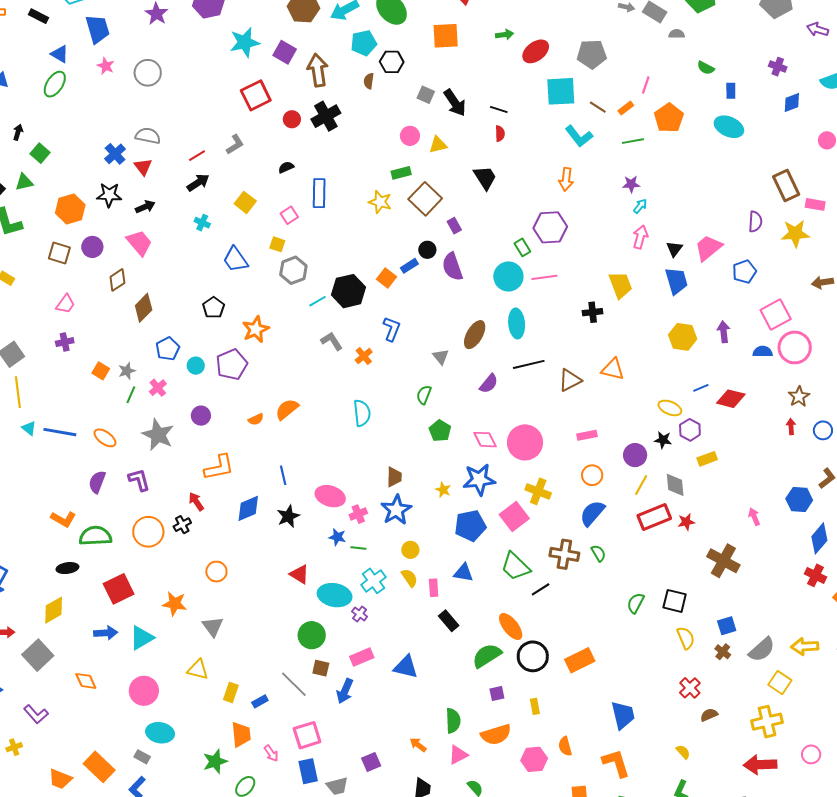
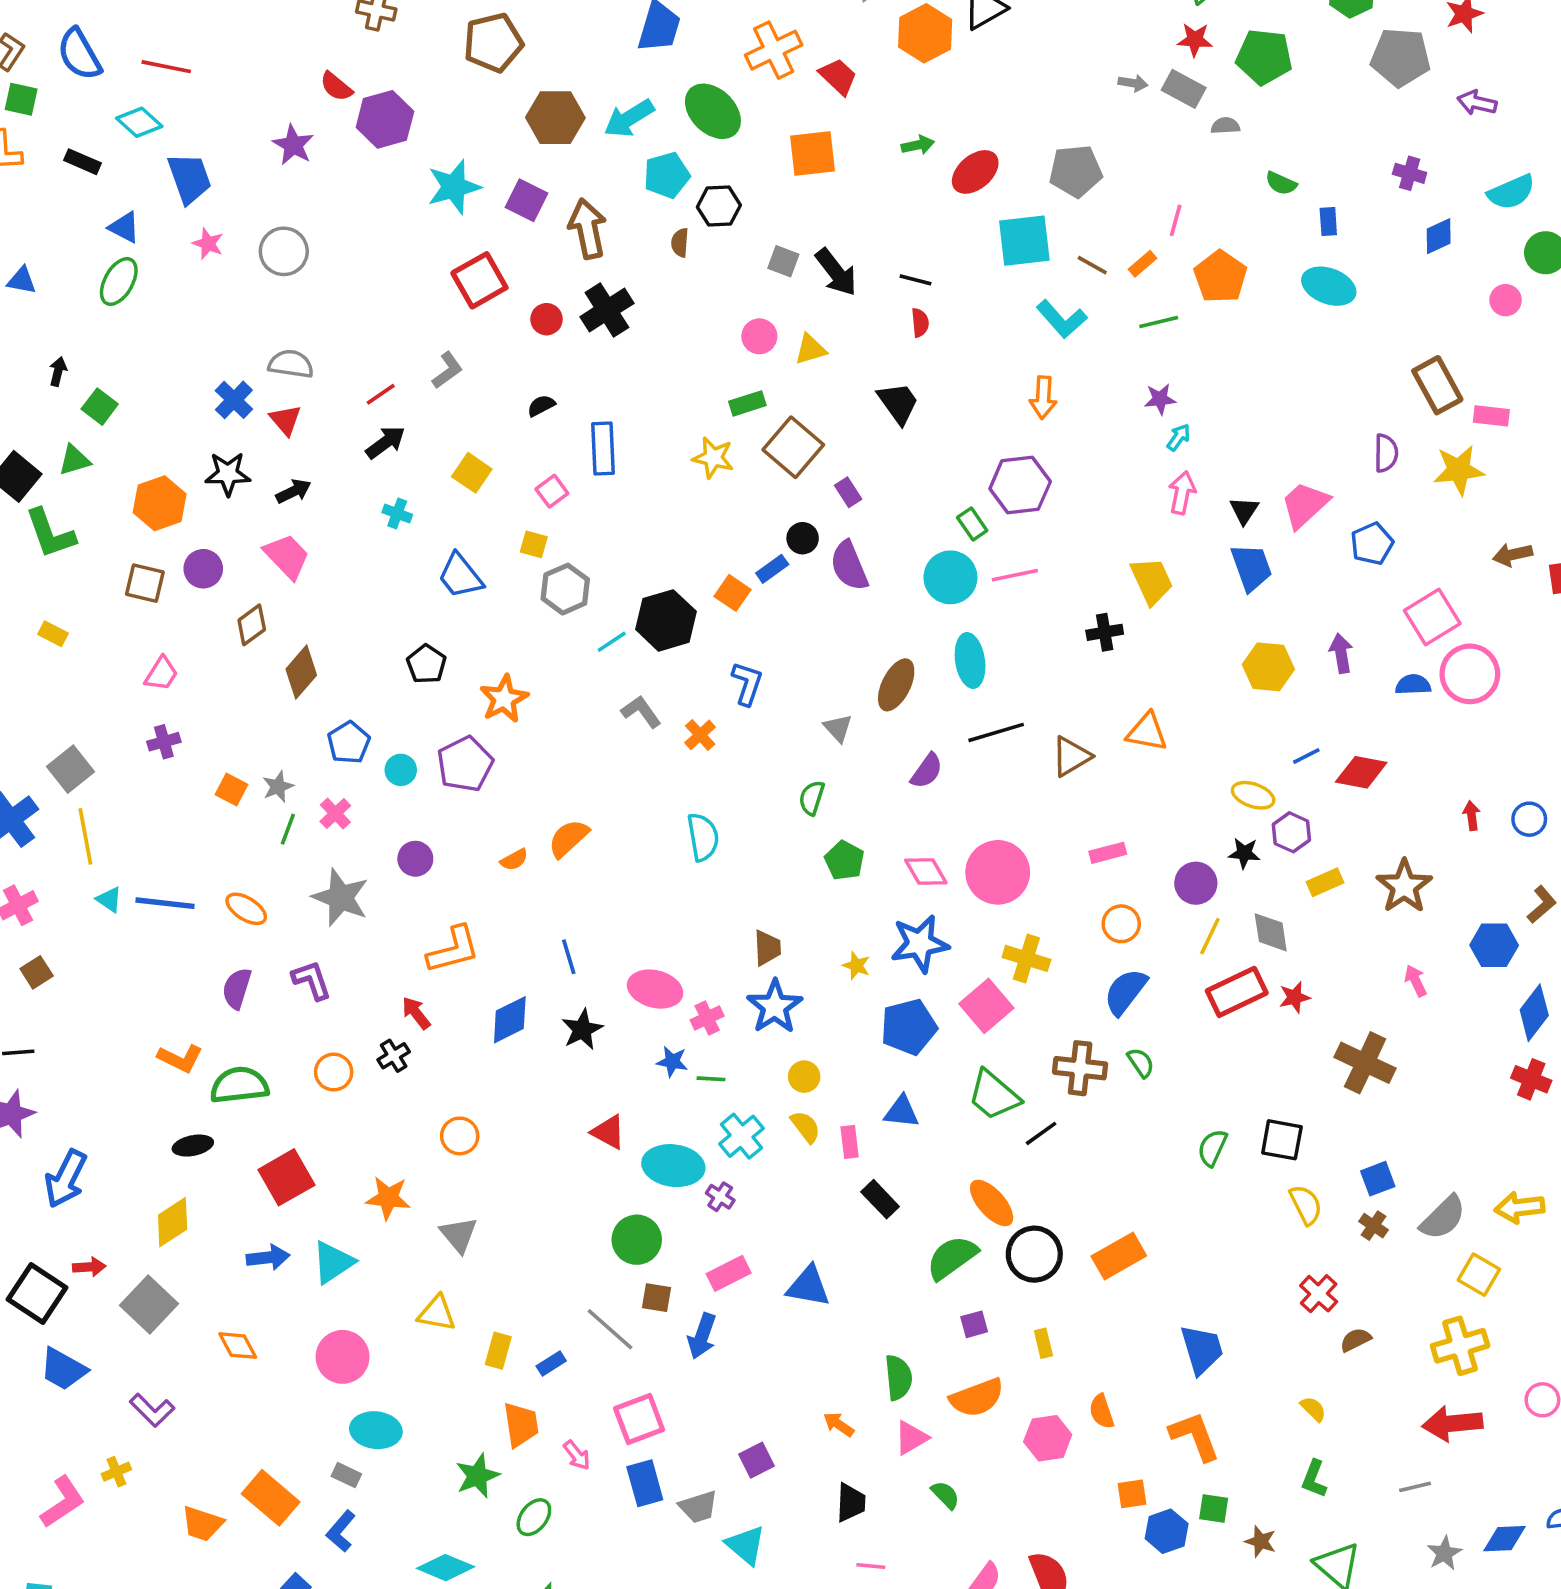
brown star: (799, 396) -> (1404, 886), moved, size x1.4
orange circle: (148, 532) -> (334, 1072), size x0.7

